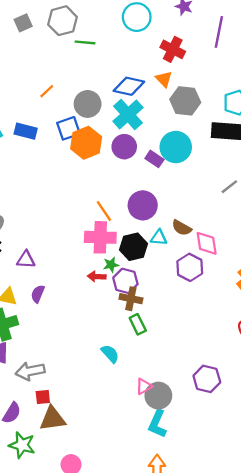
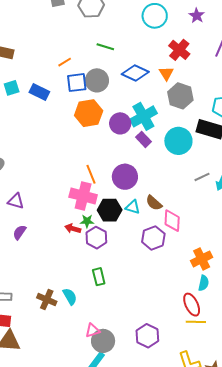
green line: (85, 42) -> (105, 47), moved
cyan cross: (128, 114) -> (143, 116), moved
blue square: (68, 128) -> (77, 83), moved
cyan circle: (176, 147) -> (178, 141), moved
brown cross: (131, 299) -> (47, 300), moved

